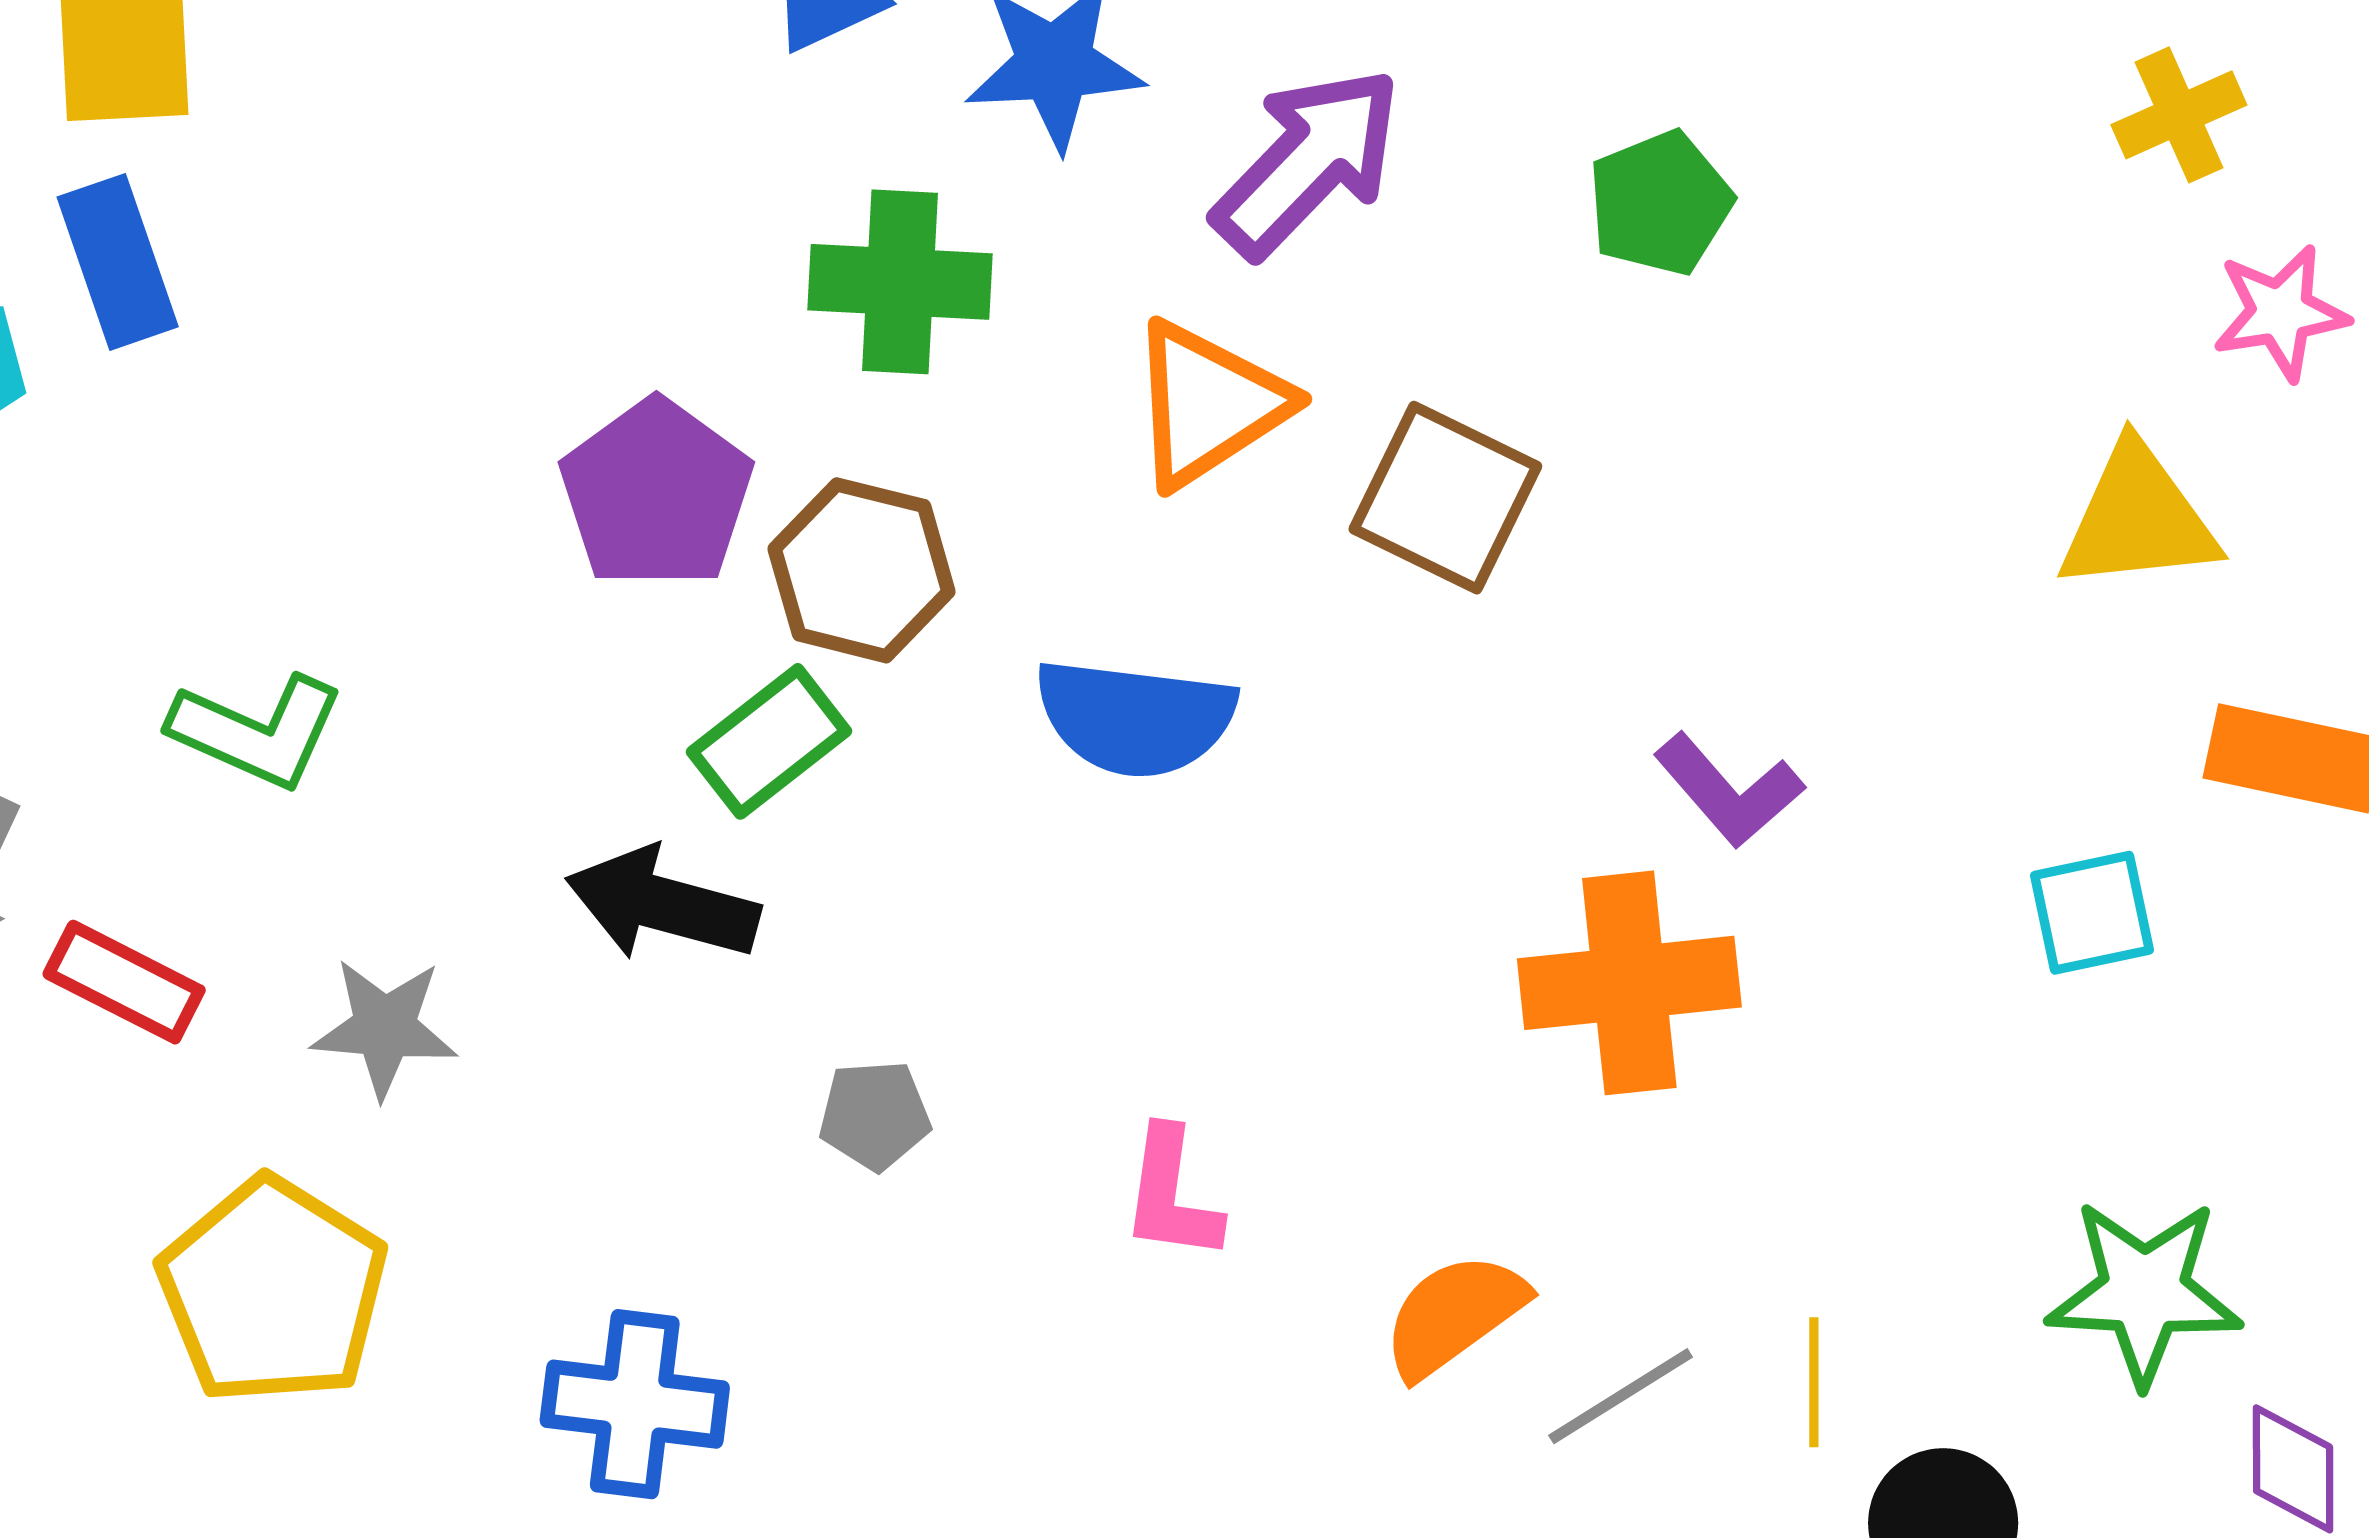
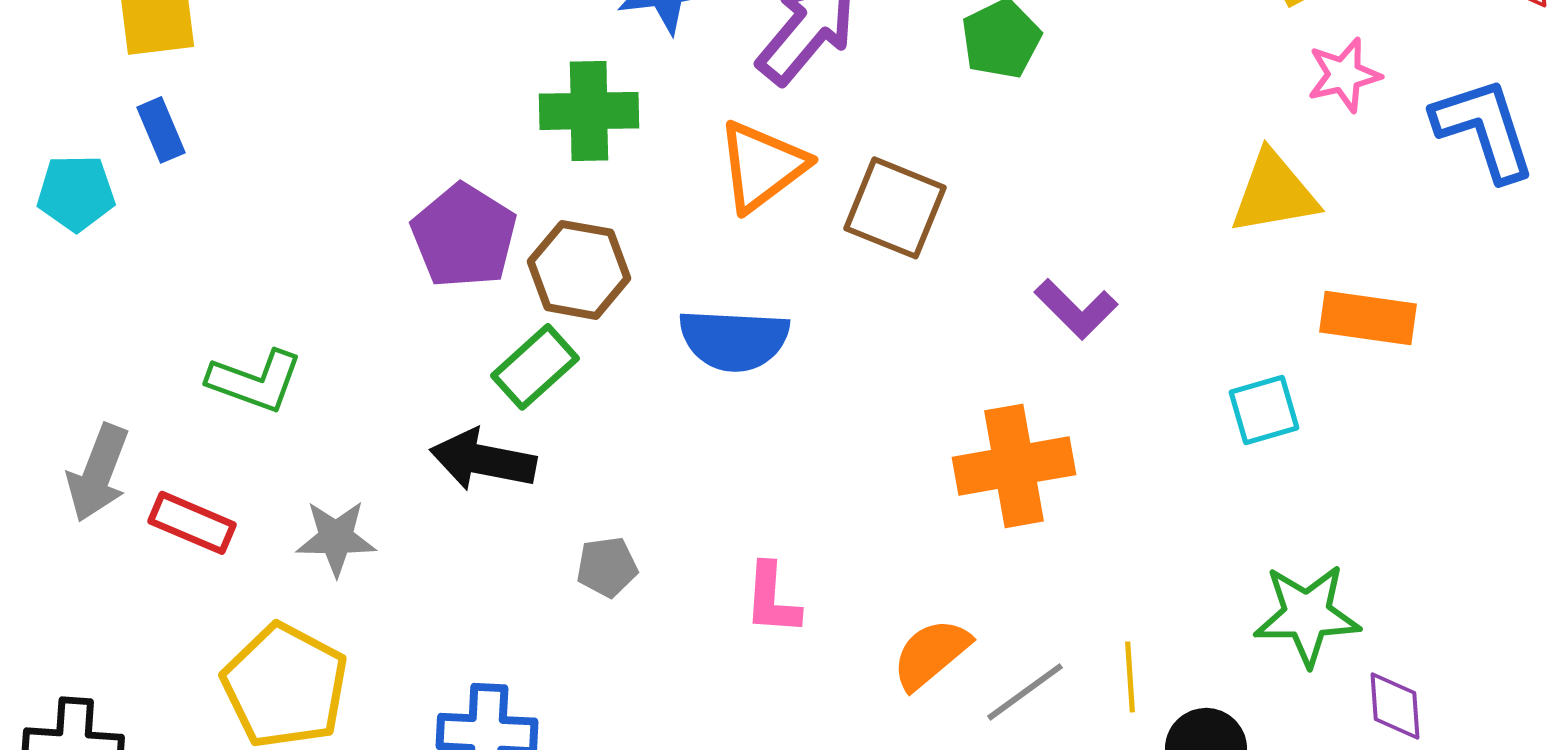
blue rectangle: (118, 262) -> (161, 130), size x0.7
purple L-shape: (1729, 790) -> (1076, 309), moved

